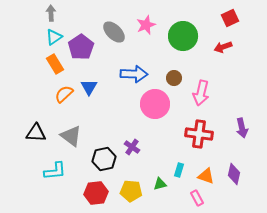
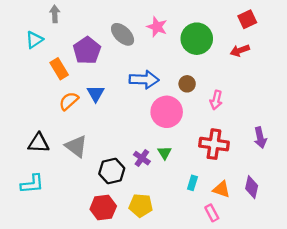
pink star: (146, 25) -> (157, 27), turned -30
cyan triangle: (54, 37) -> (34, 40), moved
pink arrow: (201, 93) -> (216, 100), size x0.7
cyan L-shape: (55, 171) -> (32, 184), moved
green triangle: (160, 184) -> (164, 153), moved, turned -48

